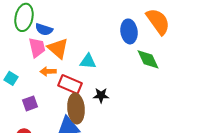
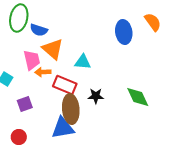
orange semicircle: (158, 21) -> (153, 22), size x0.7
pink trapezoid: (37, 47) -> (32, 60), moved
green diamond: (148, 59) -> (138, 97), moved

